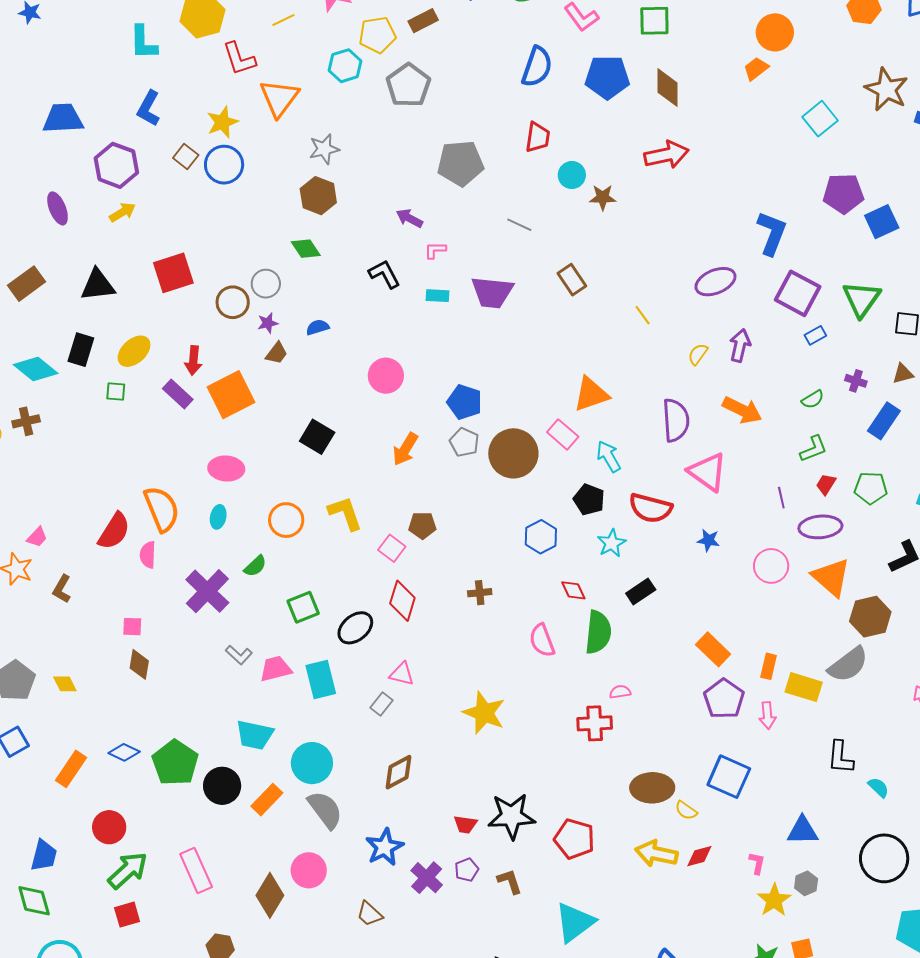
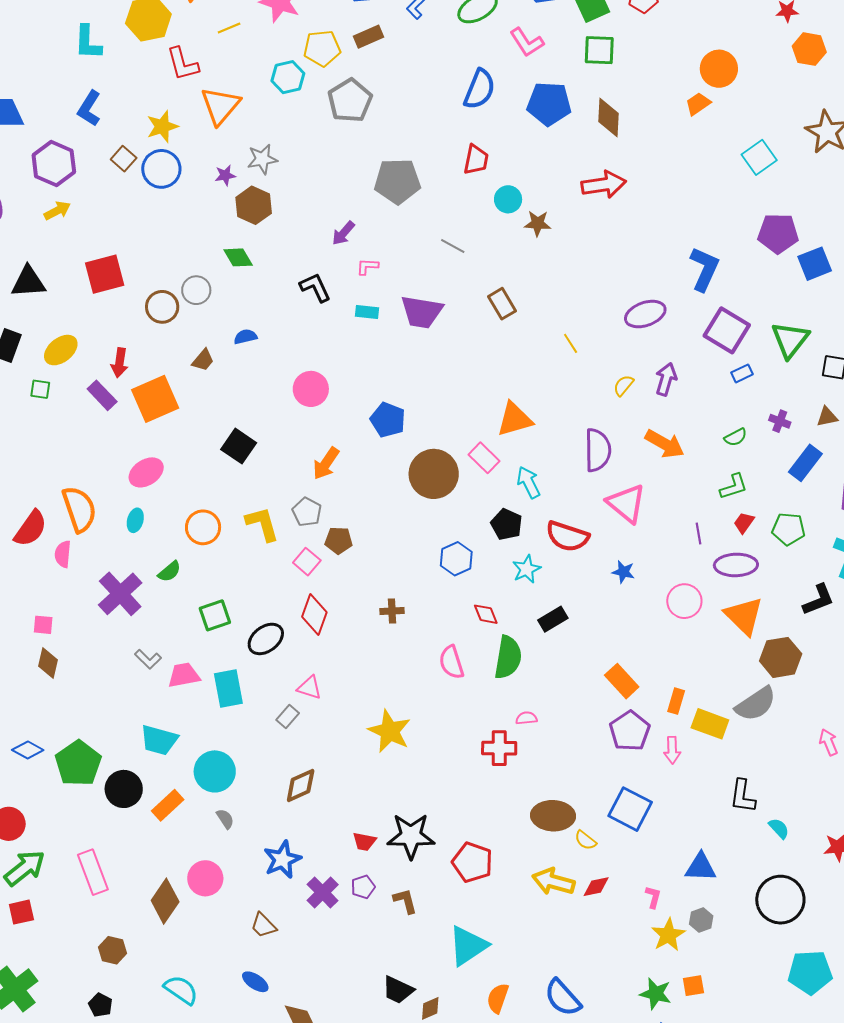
purple arrow: (409, 218) -> (343, 233), turned -80
purple star: (268, 323) -> (225, 175), moved
gray pentagon: (464, 442) -> (307, 512), moved
pink ellipse: (226, 468) -> (146, 472), turned -40
gray semicircle: (325, 810) -> (225, 819), size x0.5

